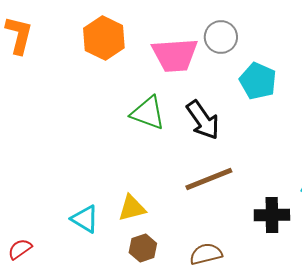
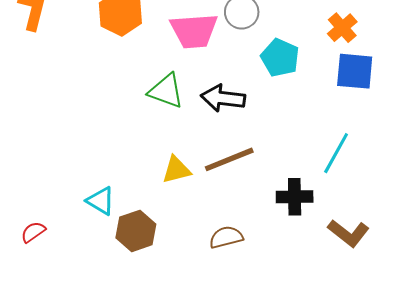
black arrow: (203, 120) -> (223, 98), turned 132
yellow triangle: (132, 208) -> (176, 170), moved
brown hexagon: (143, 248) -> (136, 231), moved, size x1.4

